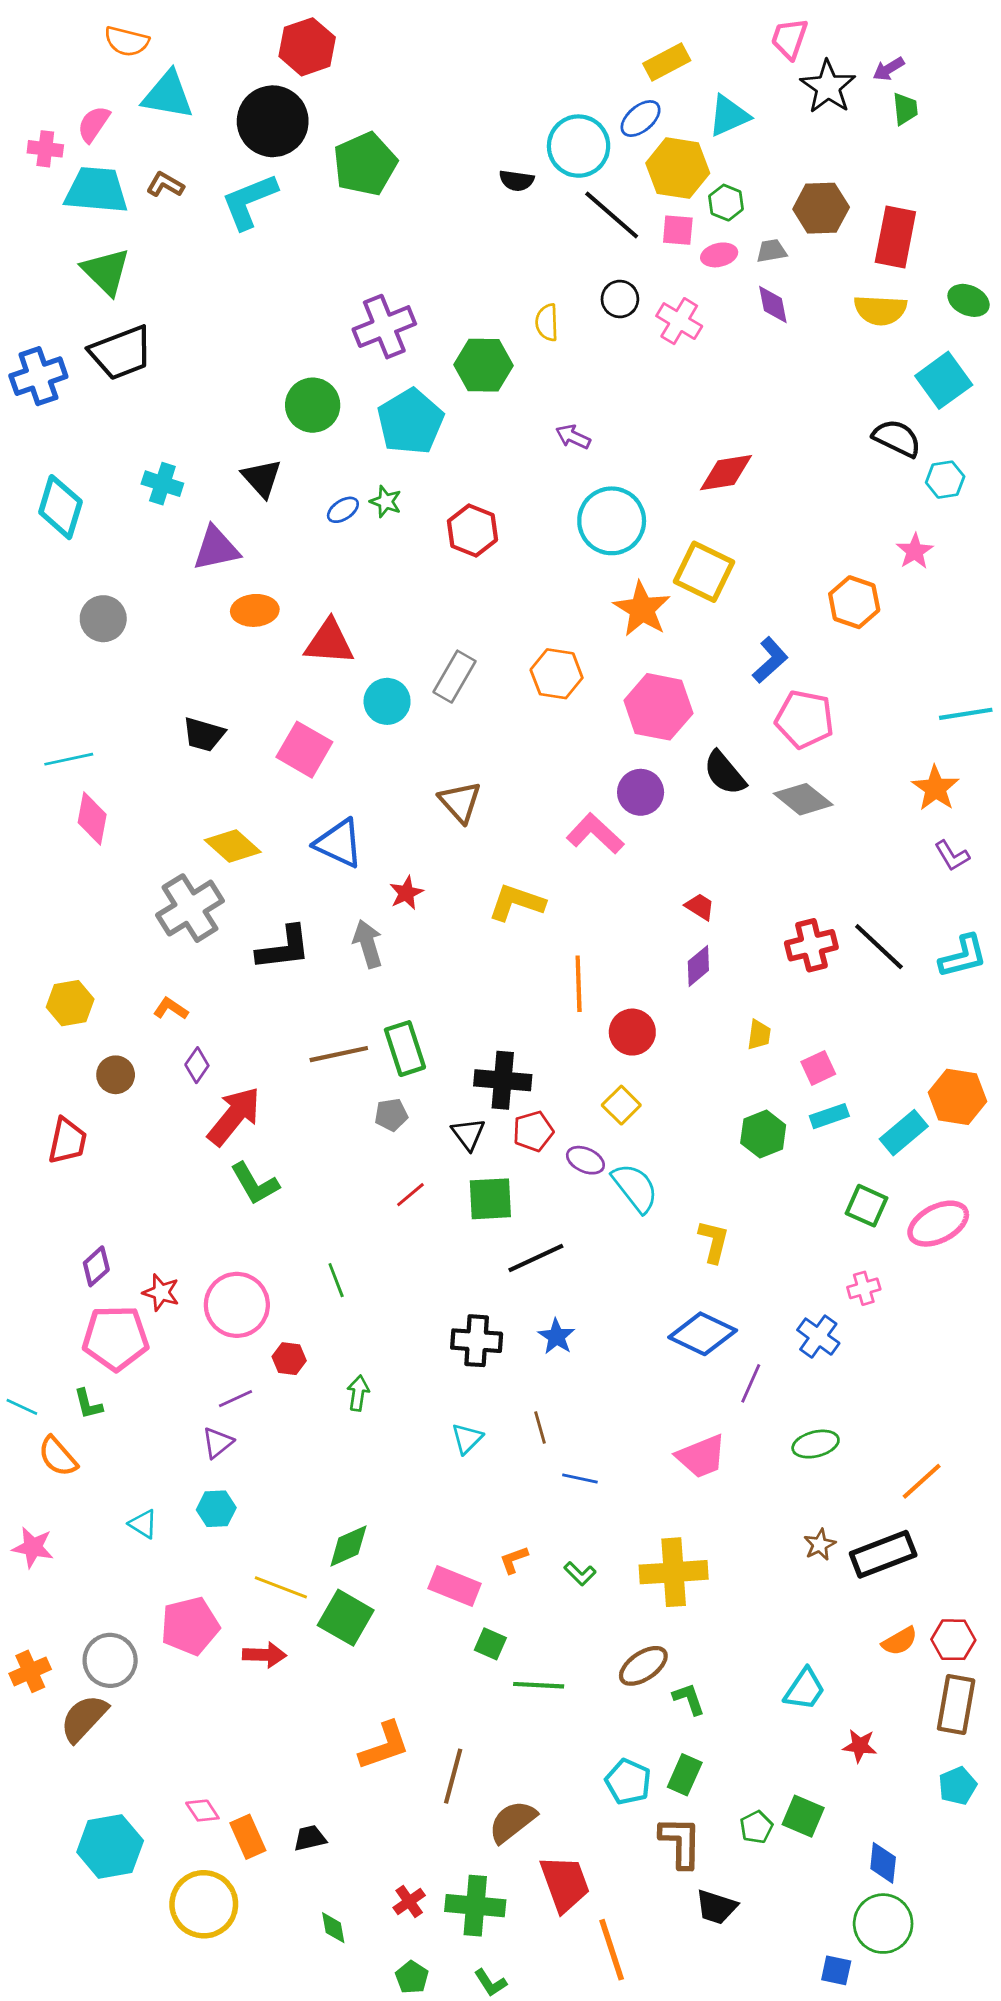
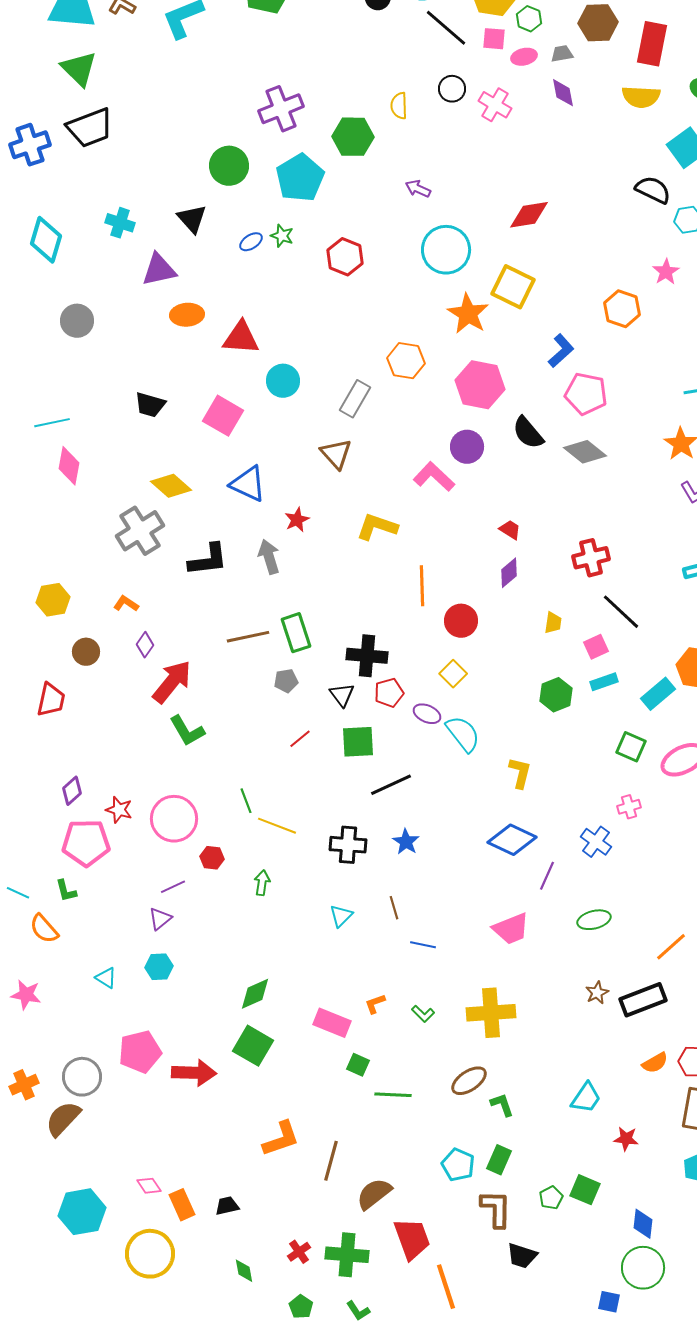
gray rectangle: (455, 677) -> (355, 399), moved
black line: (879, 947) -> (621, 612), moved
yellow line: (281, 1587) -> (277, 826), moved
red arrow: (264, 1655) -> (194, 1073), size x1.4

